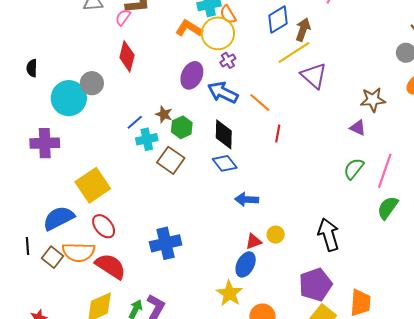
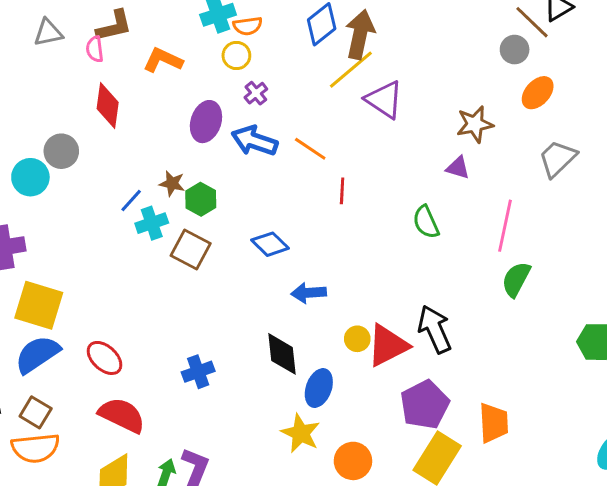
orange semicircle: (228, 14) -> (248, 26), turned -60
pink semicircle: (123, 17) -> (95, 49), turned -36
orange L-shape: (189, 28) -> (163, 60), moved
brown arrow: (303, 30) -> (360, 34), size x1.4
yellow circle: (218, 33) -> (236, 56), size x0.6
cyan circle: (69, 98) -> (30, 177), size x0.7
black diamond: (224, 134) -> (282, 354), moved
green semicircle: (354, 169) -> (426, 222), moved, turned -55
yellow square: (93, 185) -> (39, 305), moved, turned -32
red triangle: (254, 241) -> (388, 345), moved, size x1.8
blue cross: (166, 243) -> (198, 372), size x0.7
orange semicircle: (79, 252) -> (35, 448), moved

